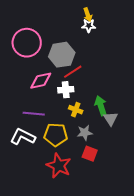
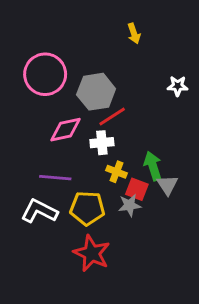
white star: (89, 26) -> (178, 86), moved
red square: (90, 154) -> (137, 189), moved

